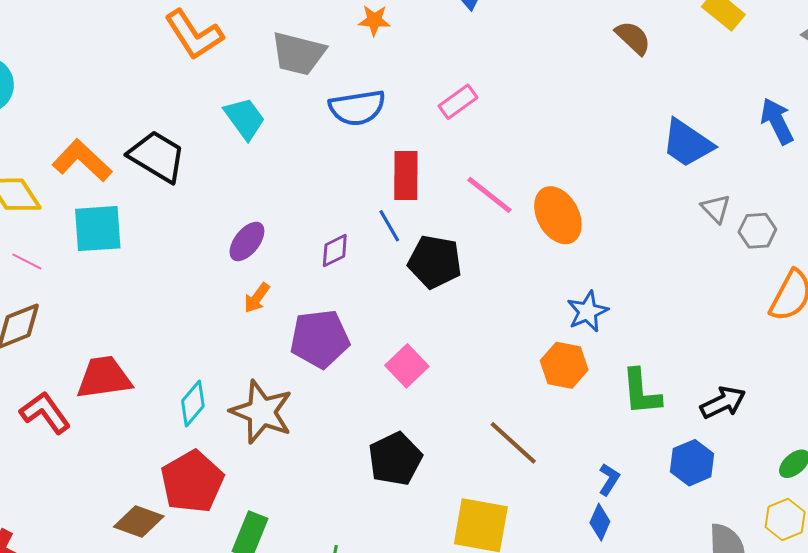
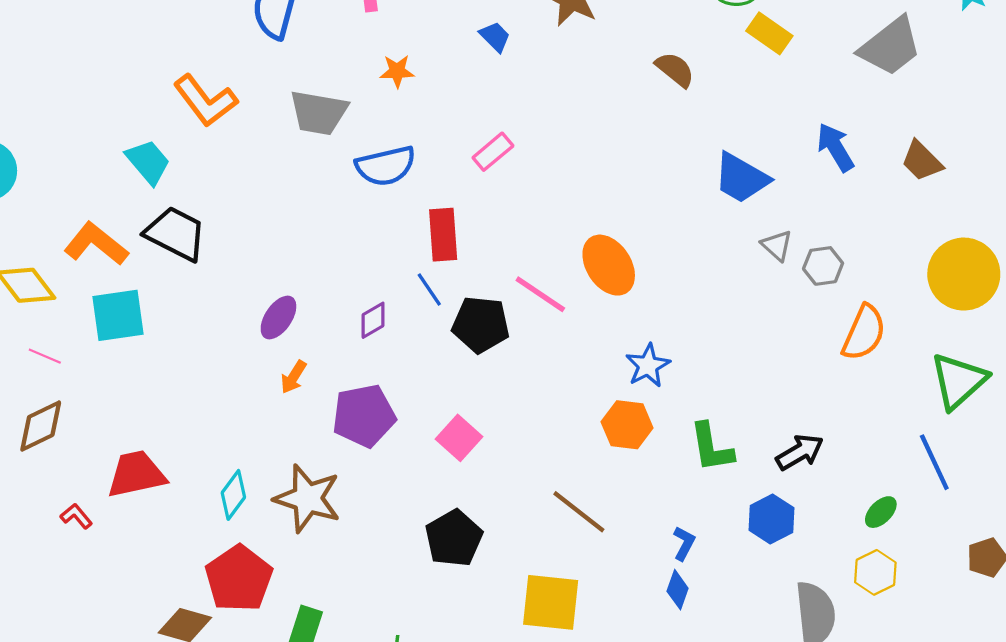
cyan trapezoid: (245, 118) -> (148, 162), moved
pink line: (489, 195) -> (540, 294), moved
red L-shape: (45, 413) -> (76, 516), size x0.6

